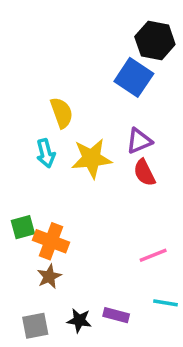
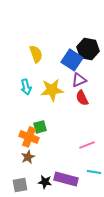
black hexagon: (155, 41) -> (88, 49), moved
blue square: (134, 77) -> (72, 60), moved
yellow semicircle: (62, 113) -> (36, 54), moved
green square: (23, 227) -> (40, 127), moved
purple rectangle: (116, 315) -> (66, 179), size x1.6

